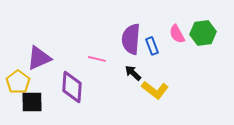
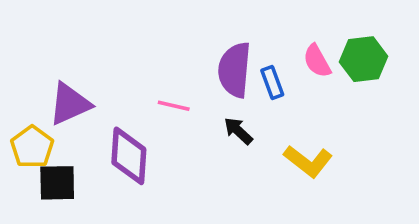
yellow L-shape: (155, 90) -> (308, 161), moved

